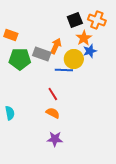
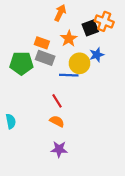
black square: (75, 20) -> (90, 28), moved
orange rectangle: (11, 35) -> (42, 43), moved
orange star: (84, 38) -> (69, 39), moved
orange arrow: (56, 46) -> (60, 13), moved

